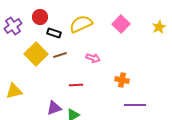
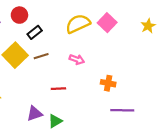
yellow semicircle: (81, 24) -> (78, 24), moved
black rectangle: (54, 33) -> (35, 32), turned -56

